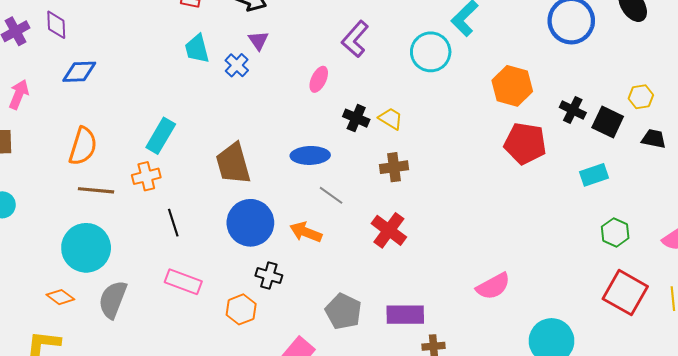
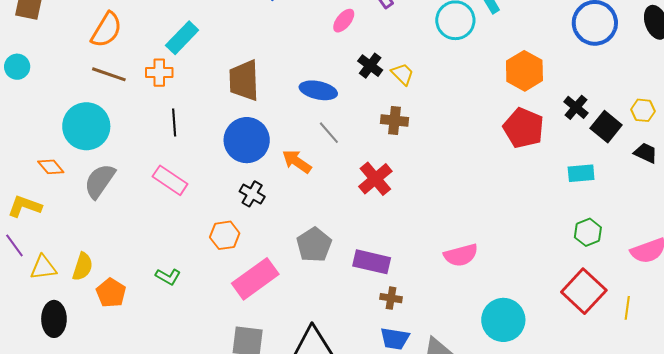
orange hexagon: (241, 309) -> (225, 235), moved

